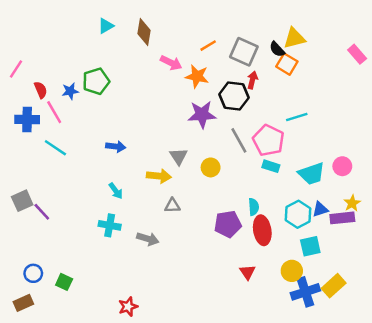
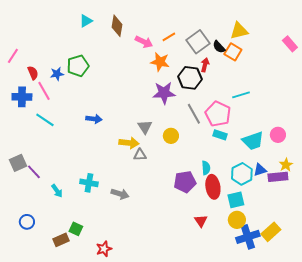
black semicircle: (277, 49) -> (219, 47), moved
gray square: (244, 52) -> (198, 42), turned 30
pink arrow: (171, 63) -> (144, 42), moved
cyan arrow: (116, 191) -> (57, 191), moved
gray triangle: (172, 206) -> (140, 155), moved
cyan square: (310, 246) -> (236, 200), moved
green square: (64, 282) -> (76, 229), moved
brown rectangle: (23, 303) -> (61, 240), moved

